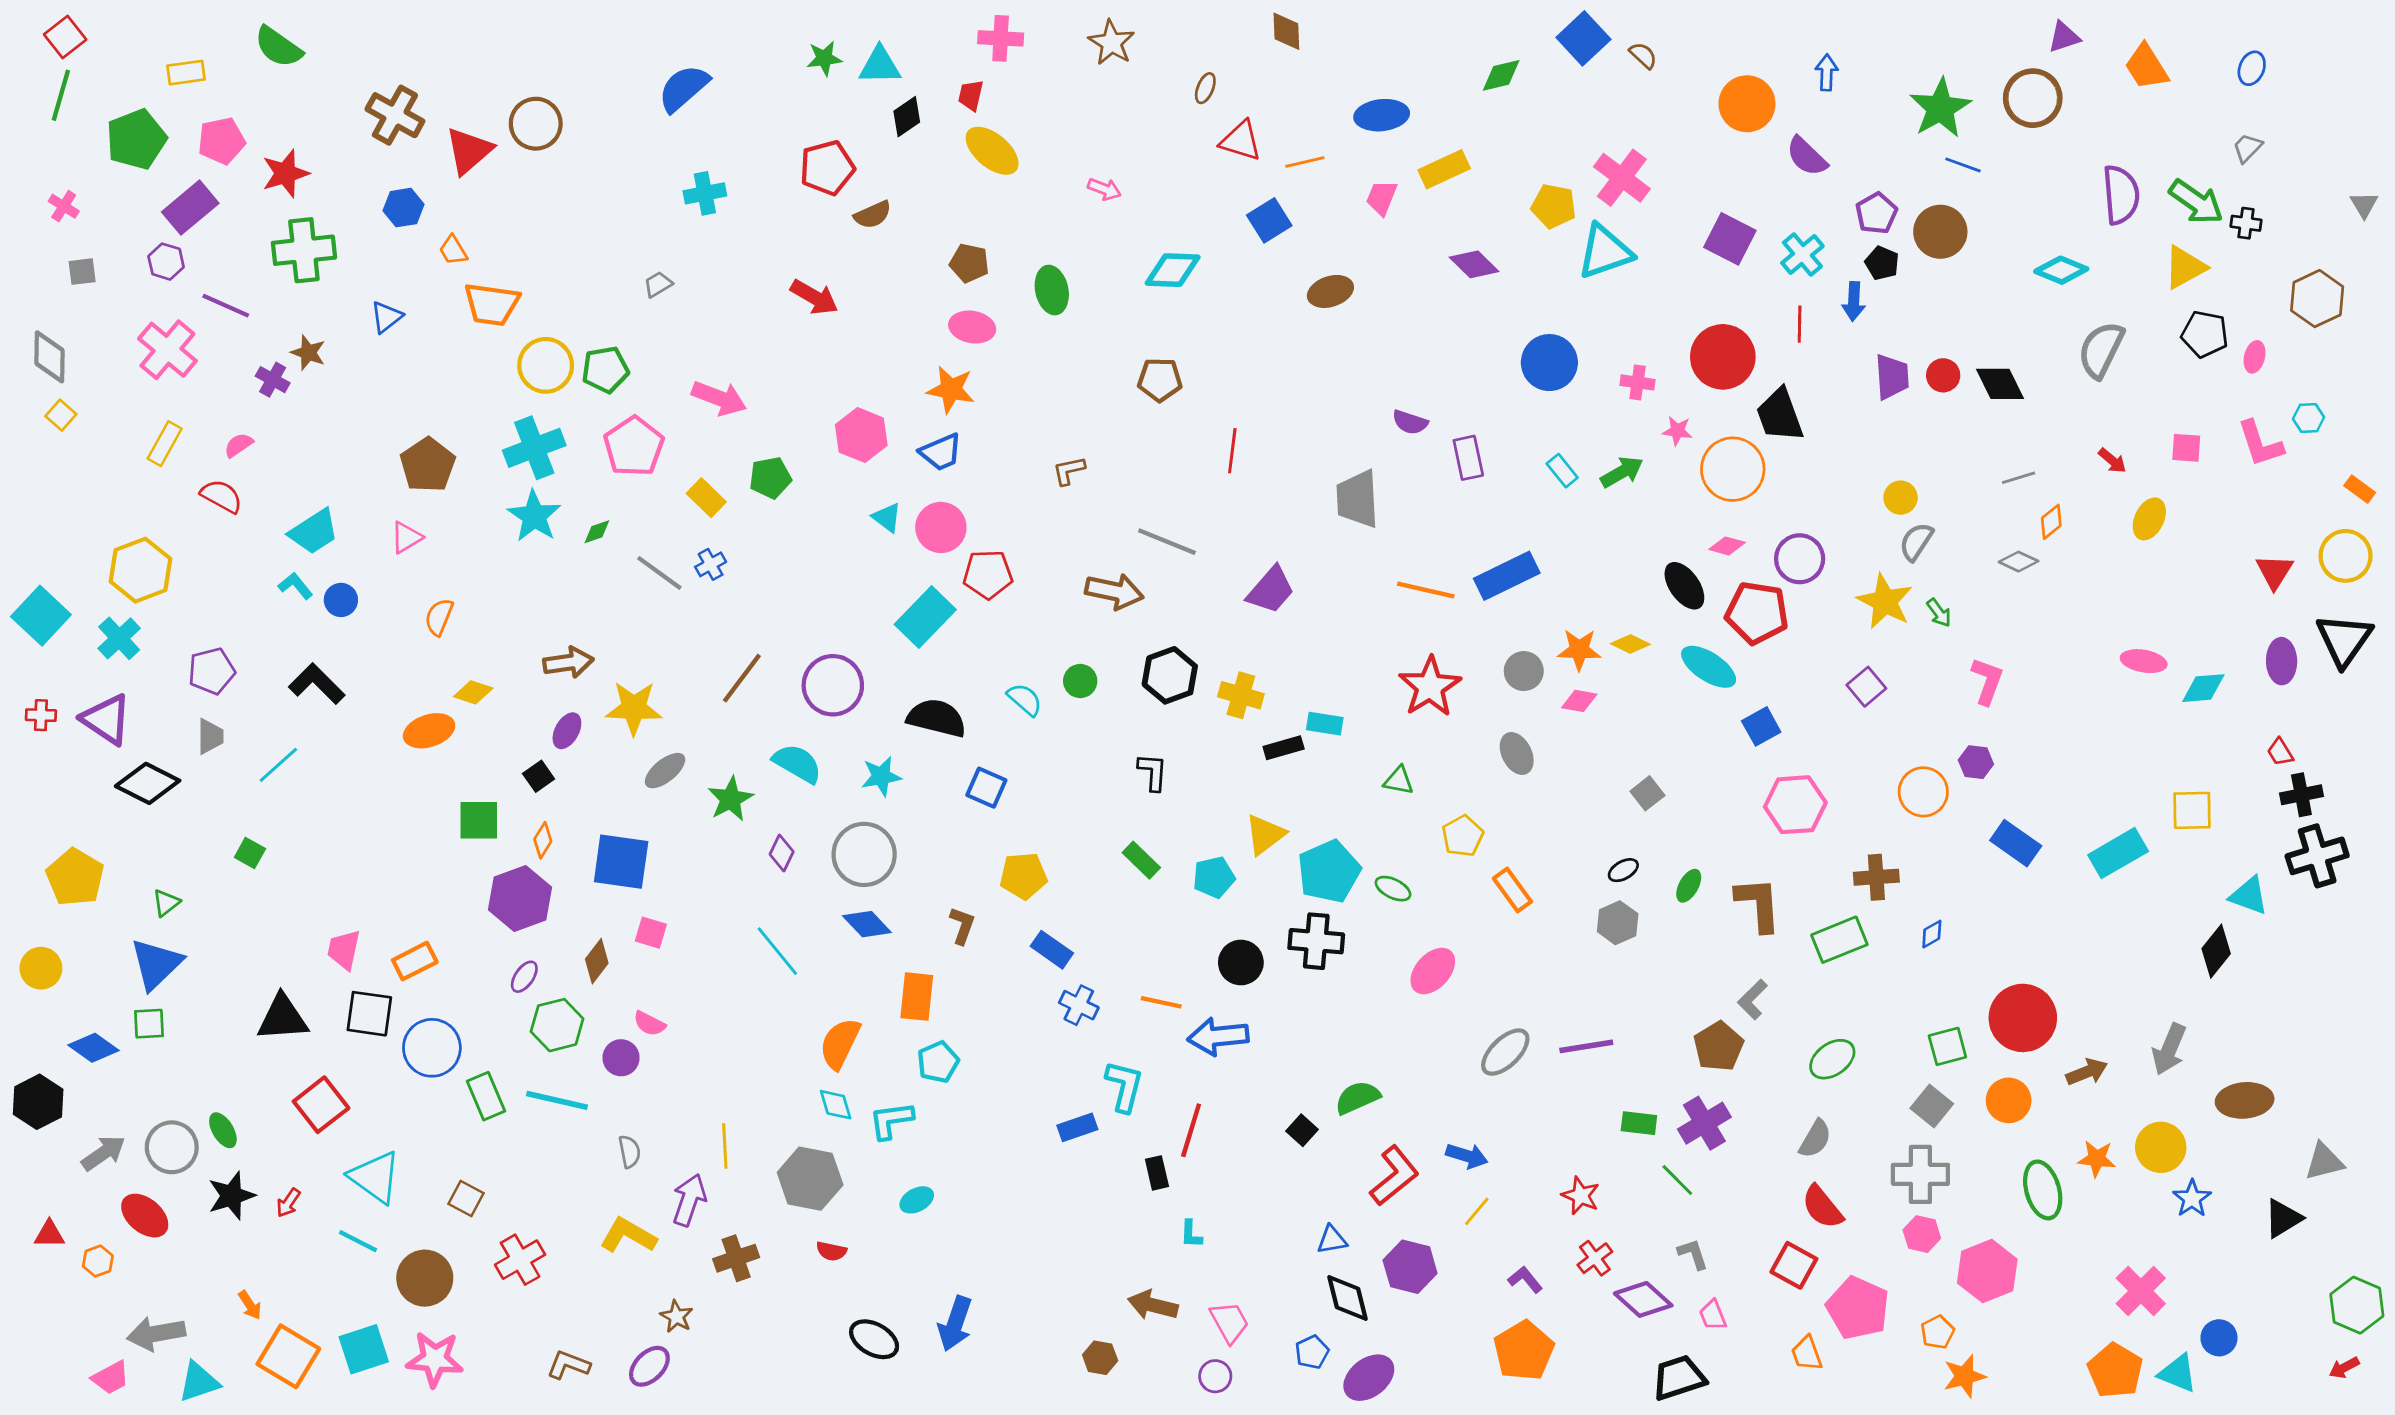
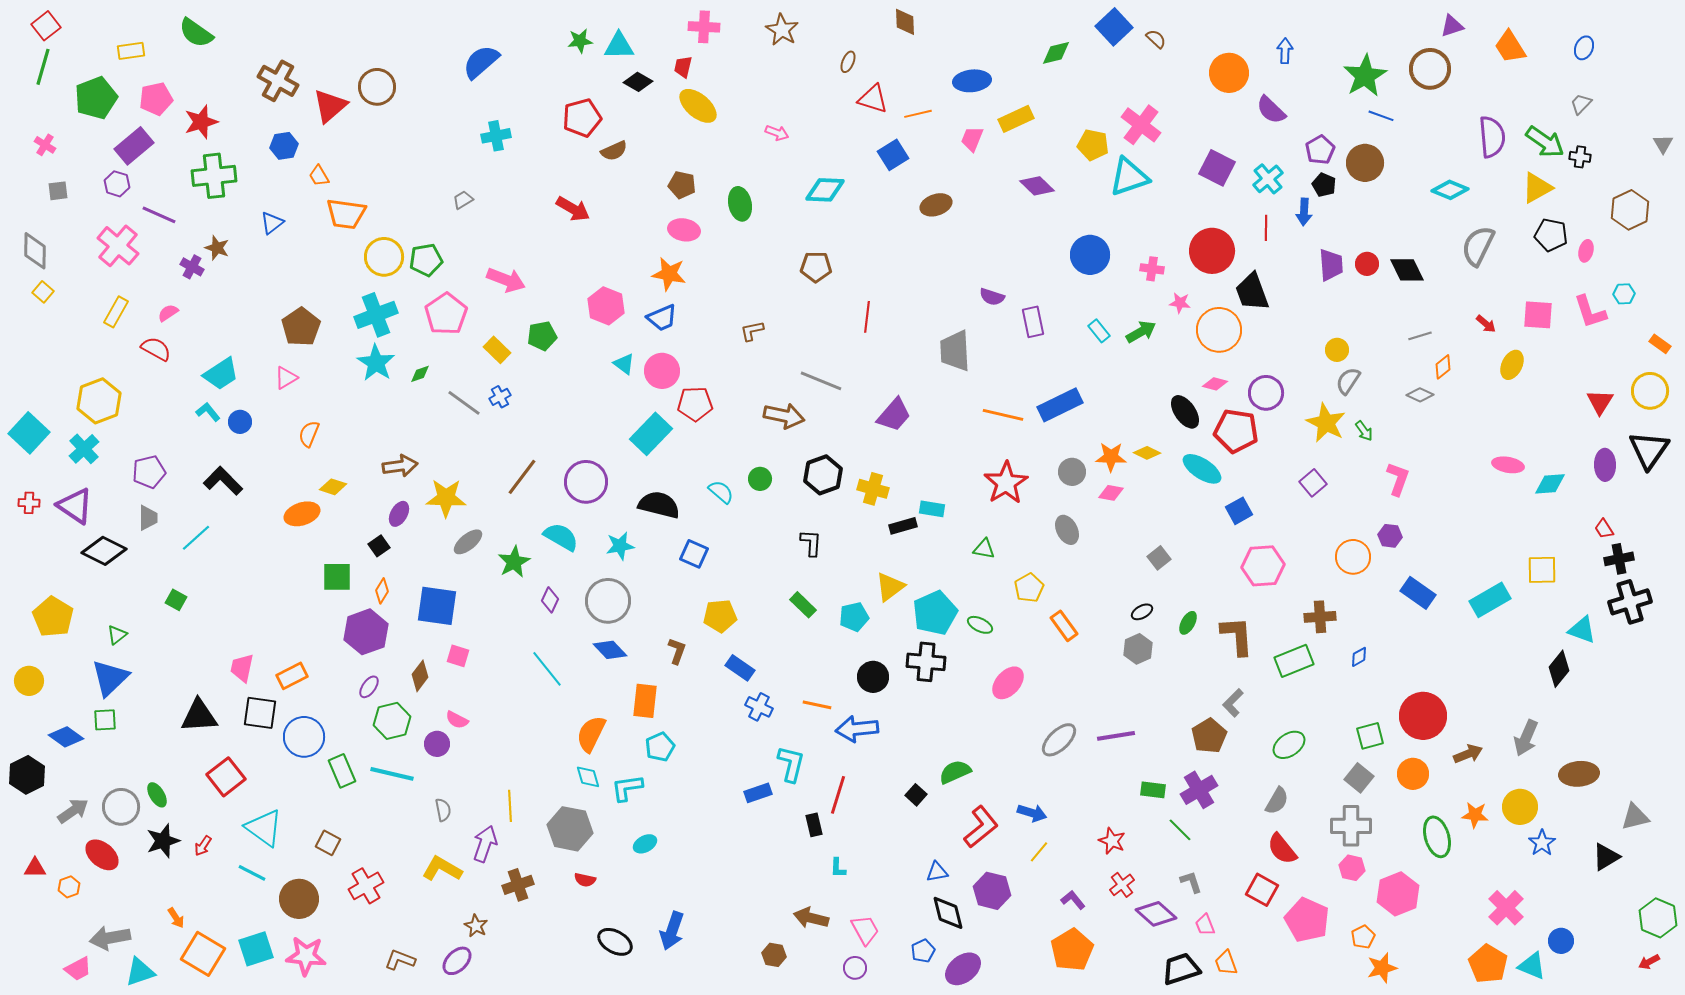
black diamond: (907, 117) -> (638, 82), turned 64
pink square: (2186, 448) -> (1538, 315), size x1.4
orange trapezoid: (1807, 1353) -> (1226, 963), moved

